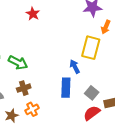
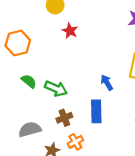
blue arrow: (75, 67) -> (107, 82), moved
blue rectangle: (66, 88) -> (96, 111), moved

